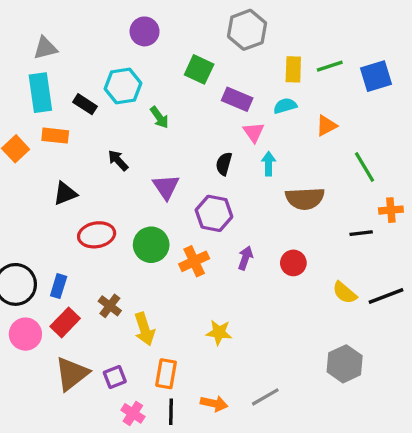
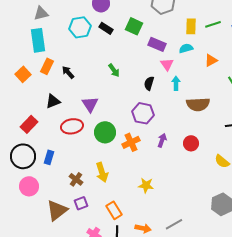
cyan hexagon: (123, 86) -> (80, 27), moved
black rectangle: (85, 104) -> (106, 28), moved
green arrow: (159, 117) -> (114, 70), moved
orange rectangle: (55, 136) -> (47, 66), turned -70
black arrow: (118, 160) -> (68, 72), moved
purple triangle: (166, 187) -> (90, 104), moved
brown cross: (110, 306) -> (76, 179), moved
red rectangle: (65, 322) -> (29, 124), moved
yellow arrow: (145, 329) -> (102, 172), moved
orange rectangle: (166, 374) -> (114, 210), turned -42
purple square: (115, 377) -> (81, 203), moved

